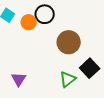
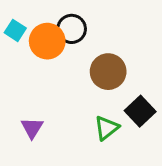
orange circle: (29, 22) -> (47, 41), size x1.5

